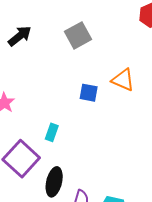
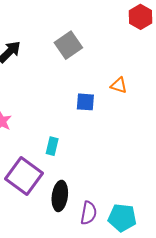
orange triangle: (123, 80) -> (119, 85), size x0.7

